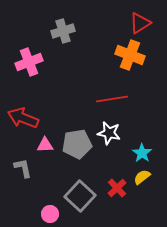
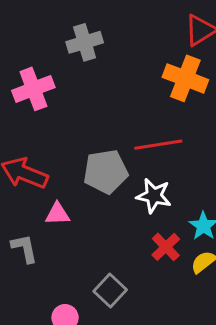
gray pentagon: (77, 144) -> (106, 172), moved
red cross: (117, 188) -> (166, 247), moved
gray square: (80, 196) -> (110, 291), size x0.7

